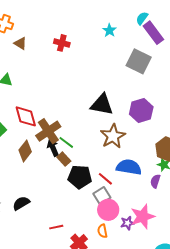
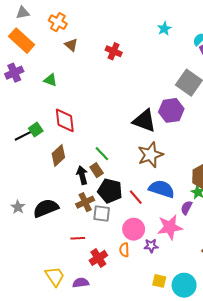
cyan star: (109, 30) -> (164, 29), moved
purple hexagon: (141, 110) -> (171, 110), moved
brown cross: (48, 131) -> (85, 202), moved, size x0.7
black arrow: (53, 148) -> (82, 175), moved
gray square: (102, 196) -> (102, 214), moved, turned 30
black semicircle: (21, 203) -> (46, 208), size x1.4
pink star: (143, 217) -> (170, 227), moved

